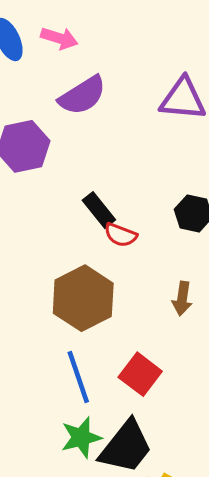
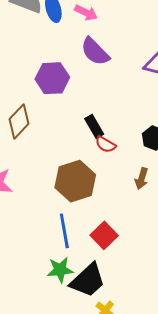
purple semicircle: (82, 95) -> (95, 52), turned 68
brown arrow: (182, 299) -> (142, 179), moved

